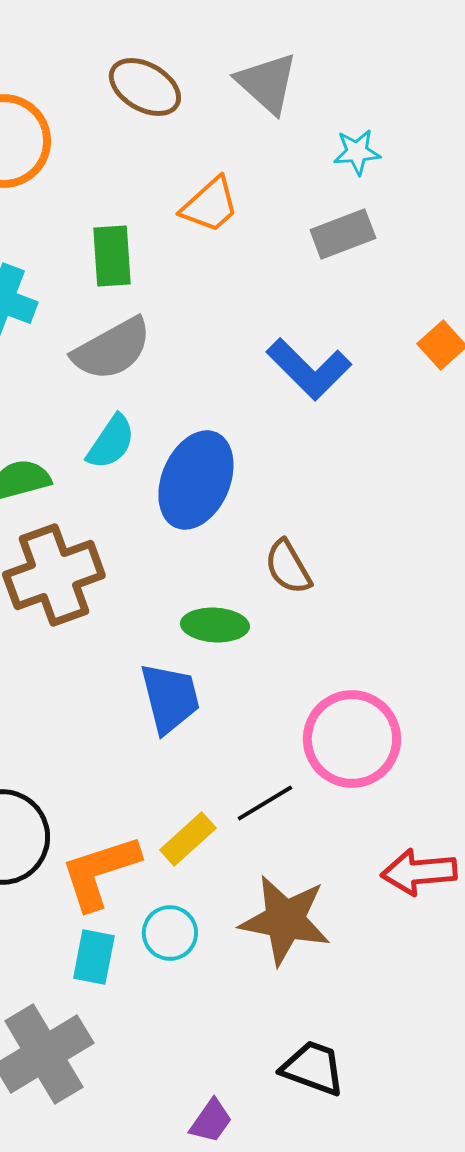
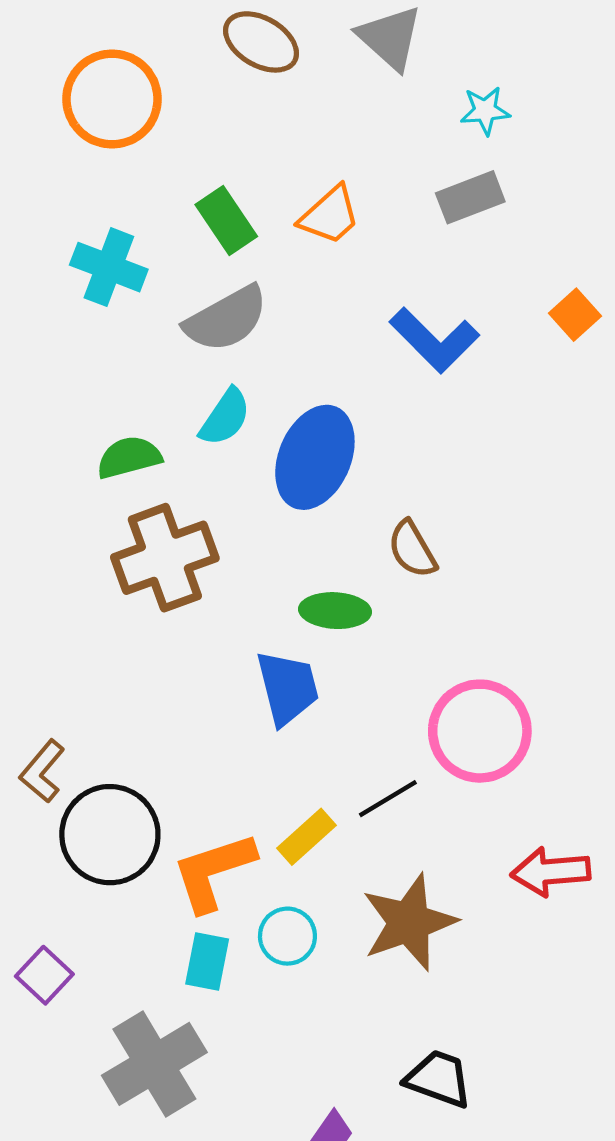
orange trapezoid: (210, 205) -> (330, 215), moved
green rectangle: (112, 256) -> (226, 221), turned -30
brown star: (285, 920) -> (409, 922), turned -30

